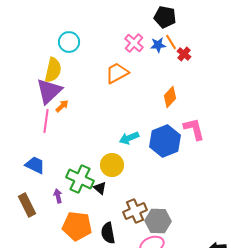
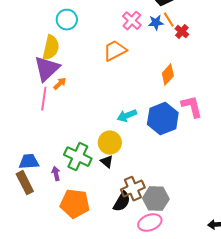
blue trapezoid: (35, 165) -> (29, 162), moved, turned -30
black triangle: (100, 188) -> (107, 162), moved
black semicircle: (108, 233) -> (122, 202), moved, turned -140

